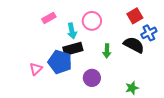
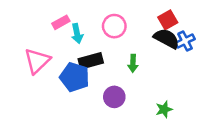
cyan arrow: (72, 31) -> (77, 34), moved
black semicircle: (134, 45) -> (166, 39), moved
pink triangle: (36, 69) -> (37, 61), moved, size x1.6

